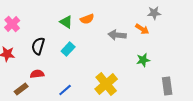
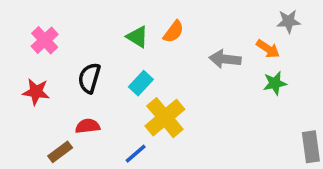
orange semicircle: (87, 19) -> (173, 32), turned -32
green star: (143, 60) -> (275, 83), moved
yellow cross: (106, 84) -> (165, 118), moved

